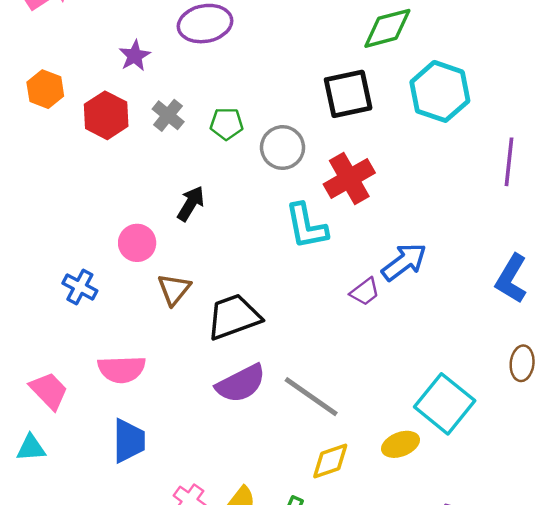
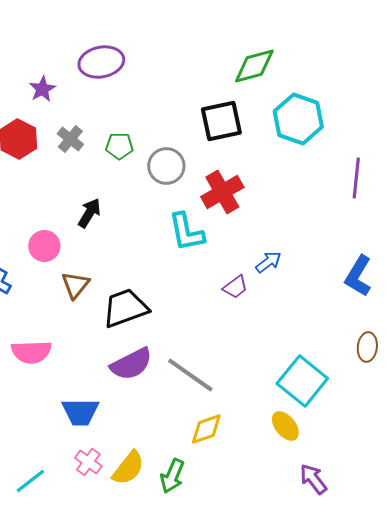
blue arrow: (404, 262) -> (268, 262), size x0.7
blue trapezoid: (129, 441) -> (80, 412), moved, turned 90
yellow ellipse: (401, 444) -> (285, 426), moved, turned 72

